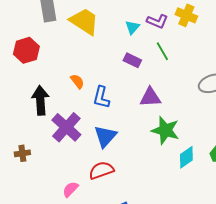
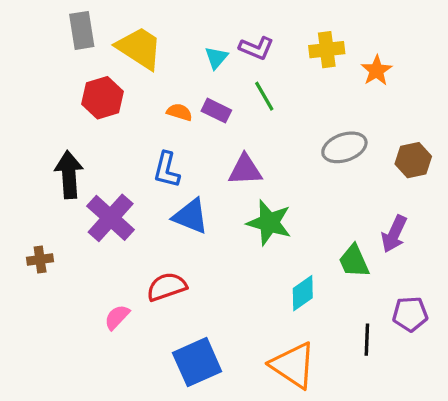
yellow cross: (186, 15) -> (327, 50), moved, turned -30
red hexagon: (26, 50) -> (103, 98), moved
orange semicircle: (77, 81) -> (179, 112), moved, turned -35
blue triangle: (105, 136) -> (191, 216), moved, turned -50
cyan diamond: (186, 157) -> (303, 293), moved

